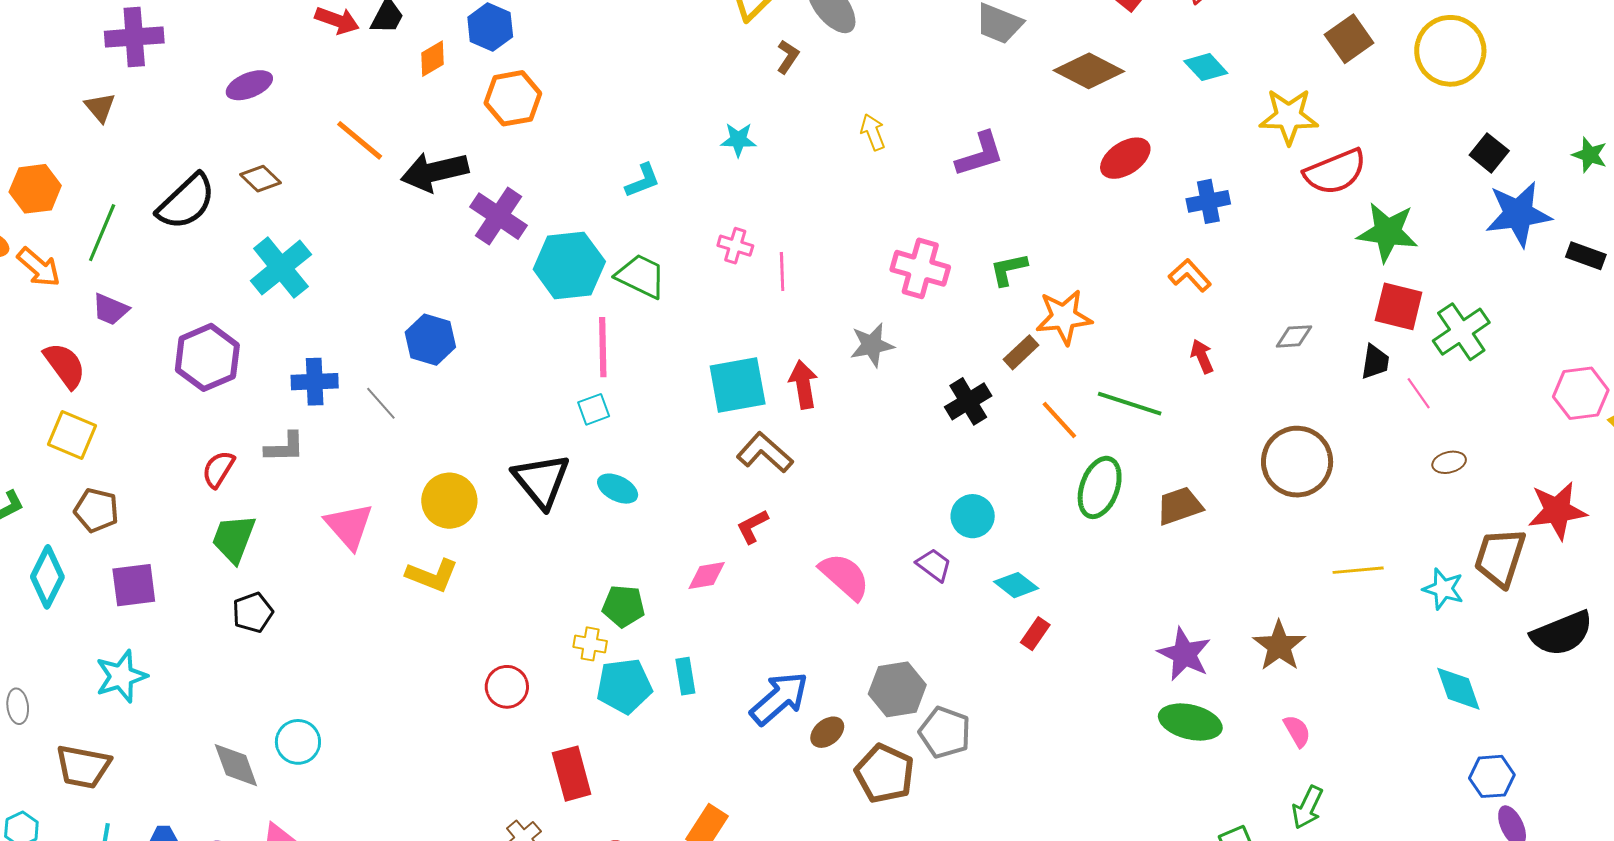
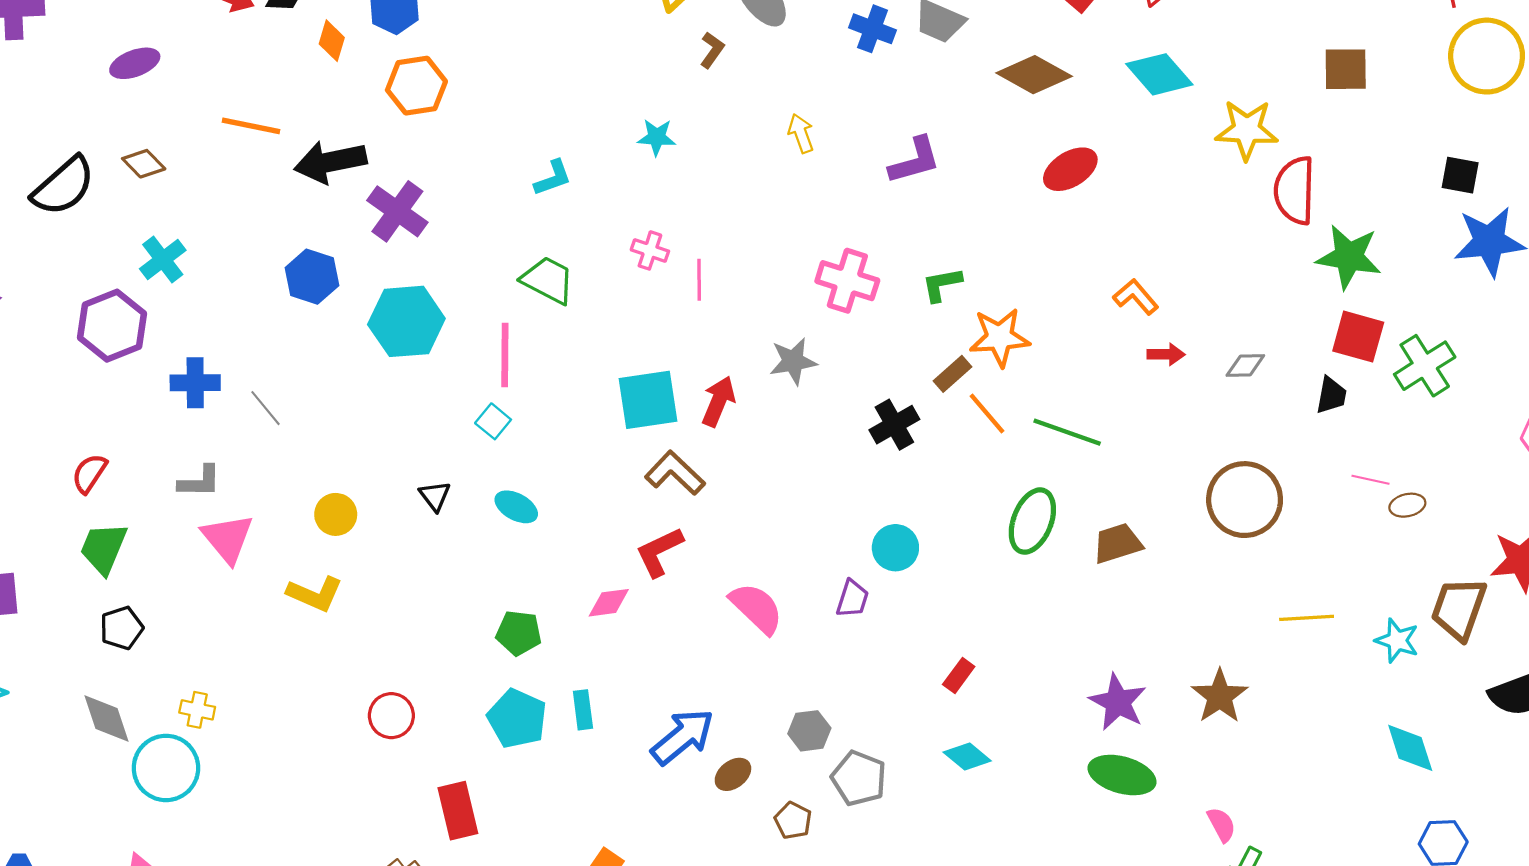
brown square: (1349, 39) -> (1346, 69), moved, turned 33
yellow circle: (1450, 51) -> (1487, 56), moved
orange diamond: (432, 59) -> (332, 41), turned -45
cyan diamond: (1206, 67) -> (1159, 74), size x1.4
orange line: (360, 140) -> (251, 126), turned -30
black square: (1489, 153) -> (1460, 175), turned -30
red semicircle: (1335, 172) -> (1295, 190), turned 112
blue cross: (1208, 201) -> (873, 29), moved, turned 30
cyan hexagon: (569, 265) -> (406, 321), moved
cyan cross: (281, 268) -> (163, 260), size x0.7
blue hexagon: (430, 340) -> (312, 277), moved
red arrow: (1202, 356) -> (1166, 354), moved, turned 112
purple hexagon: (207, 357) -> (112, 326), moved
red arrow: (803, 385) -> (718, 401), turned 30
pink line: (1419, 393) -> (1371, 480), moved, turned -44
cyan square: (594, 409) -> (493, 421), turned -32
orange line: (1059, 420) -> (987, 414), moved
gray L-shape: (285, 447) -> (200, 482), moved
black triangle: (541, 481) -> (435, 496), size x0.5
yellow circle: (449, 501) -> (336, 514), size x0.7
red L-shape: (752, 526) -> (659, 552), size x1.4
purple trapezoid: (934, 565) -> (852, 599), turned 69
cyan diamond: (1016, 585) -> (967, 756), moved
yellow cross: (590, 644) -> (197, 710), moved
cyan pentagon: (624, 686) -> (517, 719), turned 30
gray hexagon: (897, 689) -> (809, 731), size x0.7
pink semicircle: (1297, 731) -> (1221, 825), moved
cyan circle: (298, 742) -> (166, 768), size x1.4
gray diamond: (236, 765) -> (107, 719), moved
brown pentagon: (885, 774) -> (793, 820), size x0.6

